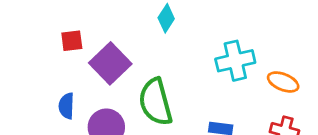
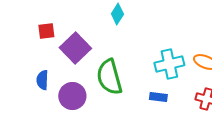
cyan cross: (235, 61) -> (169, 64), moved

